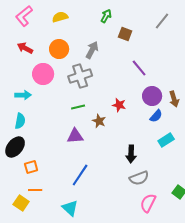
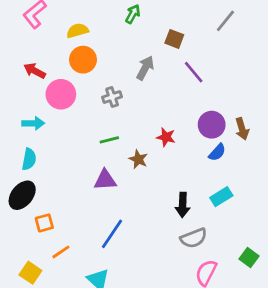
green arrow: (106, 16) -> (133, 14), moved
yellow semicircle: (60, 17) -> (77, 31), moved
red arrow: (25, 48) -> (35, 71), moved
gray arrow: (92, 50) -> (145, 68), moved
purple line: (139, 68) -> (194, 72), moved
gray cross: (80, 76) -> (112, 97), size x0.6
cyan rectangle: (166, 140) -> (221, 197), moved
orange line: (35, 190) -> (61, 252), moved, turned -32

